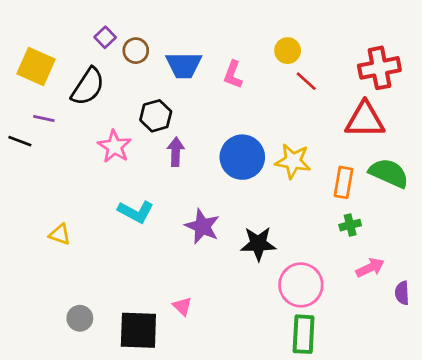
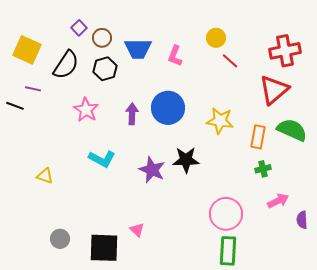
black hexagon: (156, 116) -> (105, 69), moved
red triangle: (365, 120) -> (274, 90), turned -40
blue circle: (242, 157) -> (168, 108), moved
black star: (258, 244) -> (186, 160), moved

